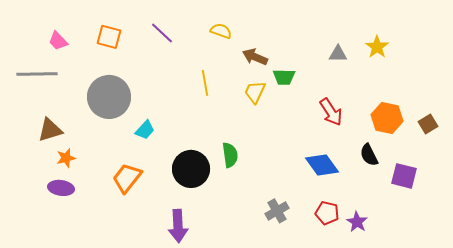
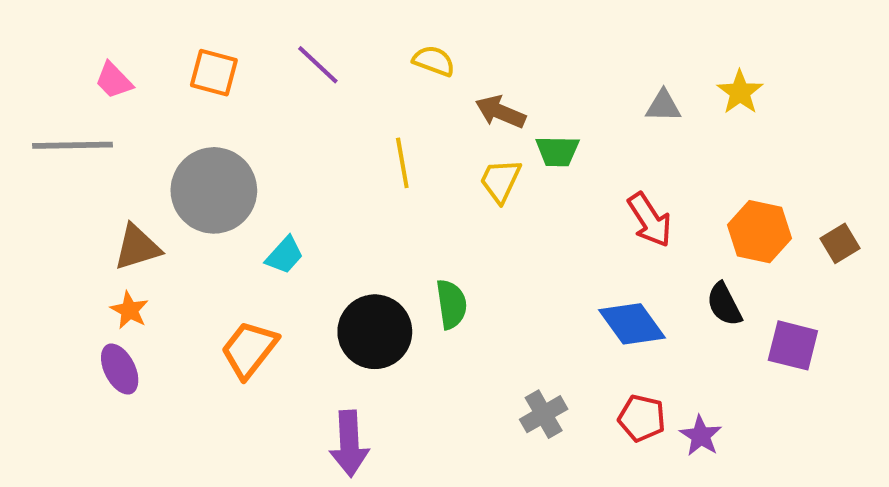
brown triangle: (50, 130) -> (137, 247), moved
orange star: (66, 158) -> (129, 310), turned -30
purple ellipse: (61, 188) -> (120, 369), turned 55

